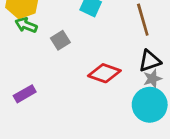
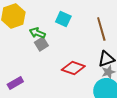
green arrow: (26, 25) -> (37, 33), moved

